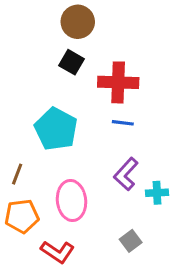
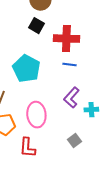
red L-shape: (58, 252) -> (27, 148), turned 60

